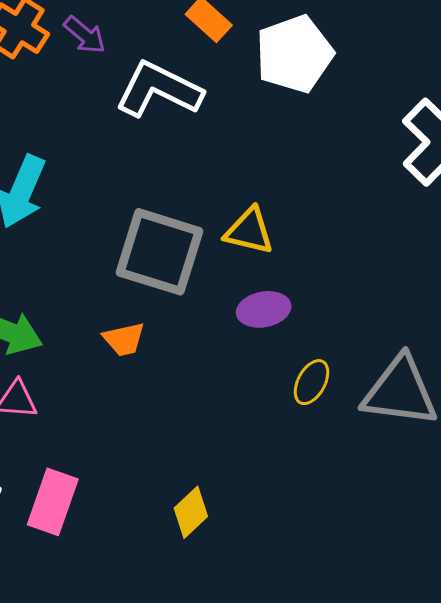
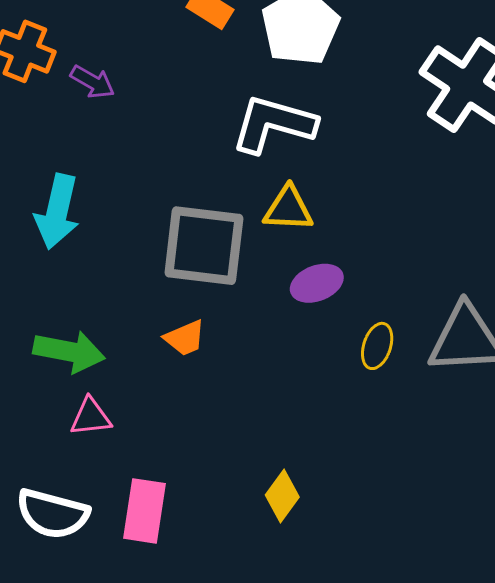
purple arrow: (85, 35) -> (93, 82), moved
white L-shape: (159, 90) -> (273, 124), moved

